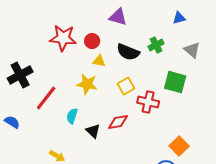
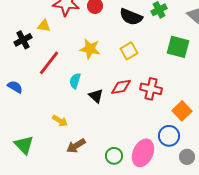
yellow triangle: (99, 61) -> (44, 26), moved
black cross: (20, 75) -> (23, 40), size x0.7
red cross: (148, 102) -> (151, 89), moved

